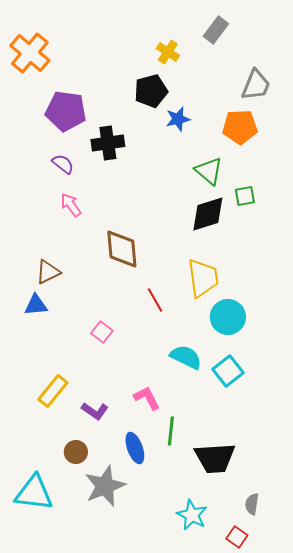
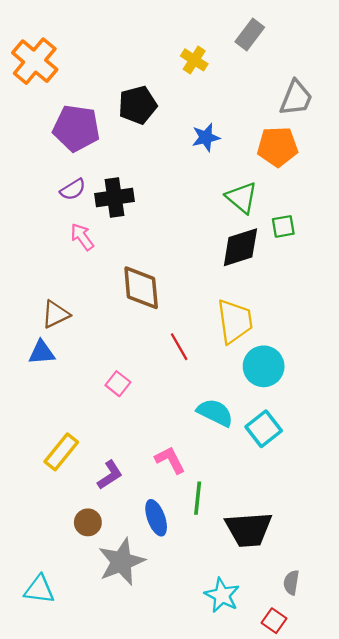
black pentagon: (151, 91) -> (138, 105), moved
black cross: (108, 143) -> (114, 198), moved
purple semicircle: (63, 164) -> (73, 189), turned 110
purple L-shape: (95, 411) -> (110, 475), turned -68
cyan triangle: (34, 493) -> (39, 589), moved, size x0.7

